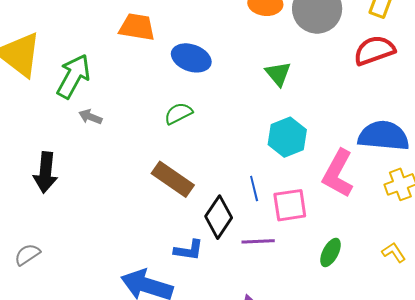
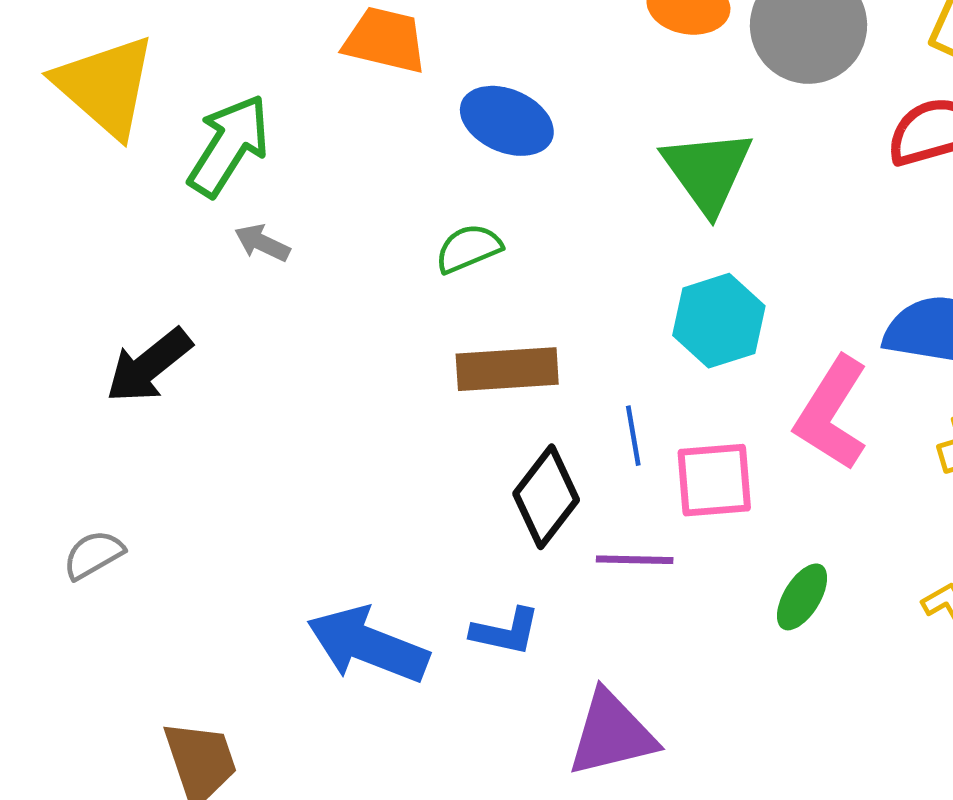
green triangle: (278, 74) -> (707, 171), size x1.5
black arrow: (46, 172) -> (149, 366), turned 42
brown rectangle: (173, 179) -> (507, 369), moved, turned -42
blue L-shape: (189, 250) -> (506, 631), moved

